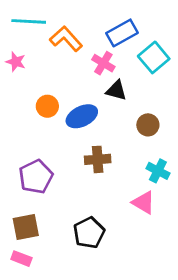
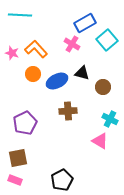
orange L-shape: (66, 39) -> (36, 49), moved
pink star: (16, 62) -> (12, 53), moved
black triangle: (116, 90) -> (82, 73), moved
black pentagon: (89, 233) -> (62, 180), moved

